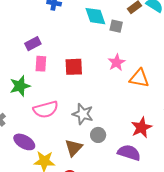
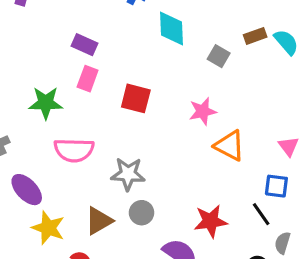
cyan diamond: (95, 16) -> (172, 29), moved
purple rectangle: (33, 44) -> (85, 45), turned 35
gray star: (83, 114) -> (128, 174), turned -30

